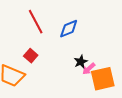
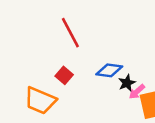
blue diamond: (69, 29) -> (109, 70), moved, turned 30

